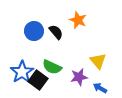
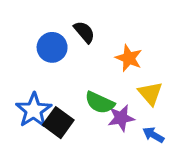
orange star: (78, 20) -> (129, 58), moved
black semicircle: (56, 32) -> (84, 32), moved
green semicircle: (52, 67) -> (100, 103), moved

